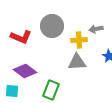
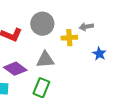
gray triangle: (77, 62) -> (45, 60), moved

